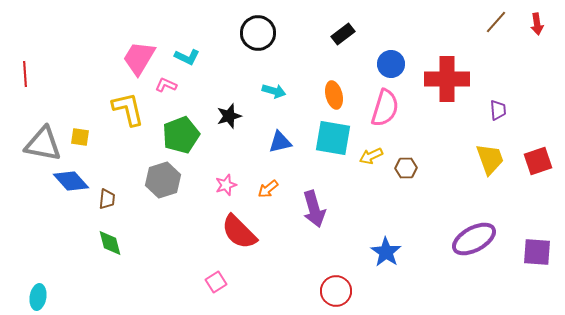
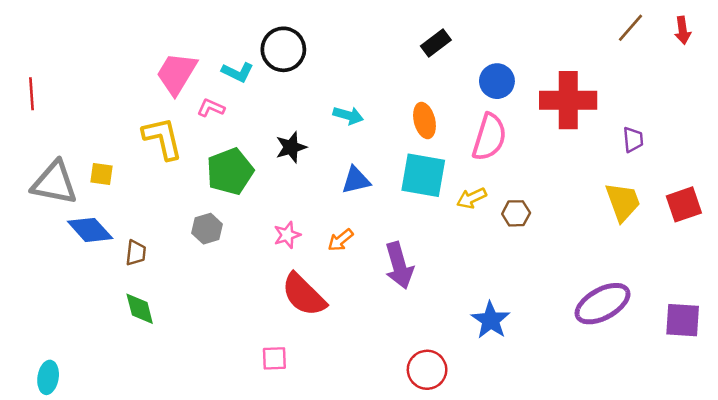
black circle: (258, 33) -> (283, 49), moved
gray hexagon: (163, 180) -> (207, 229), size x0.7
pink square: (216, 282) -> (274, 358), turned 30

